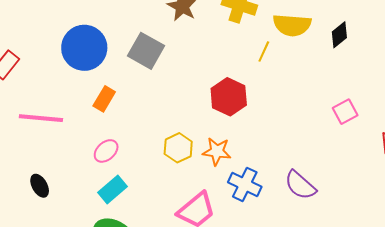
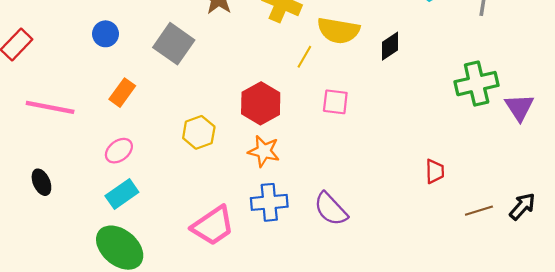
blue circle: (84, 48) -> (106, 34), size x0.5
pink square: (345, 112) -> (335, 102), moved, turned 30
yellow hexagon: (178, 148) -> (199, 132), moved
orange star: (217, 151) -> (264, 151), moved
blue cross: (245, 184) -> (269, 202), turned -36

